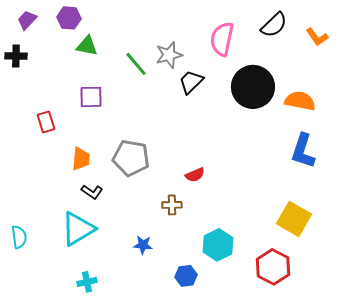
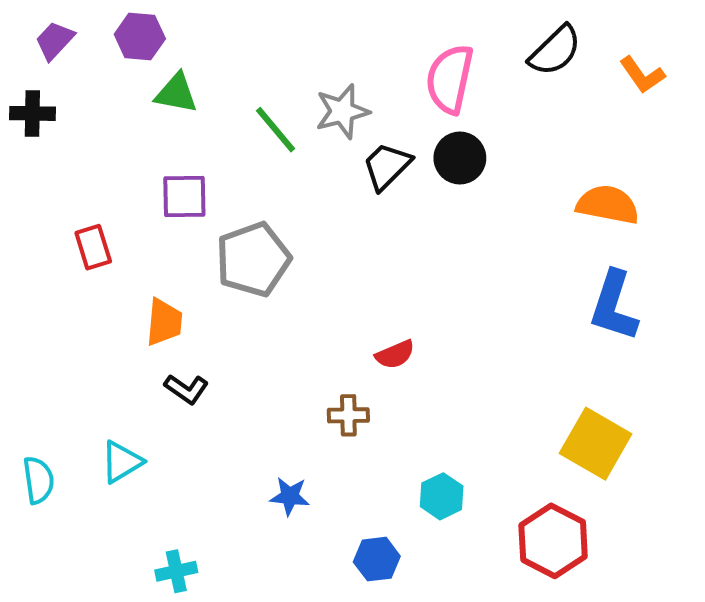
black circle: (253, 87) -> (460, 158), moved, size x0.6
gray pentagon: (131, 158) -> (253, 259), moved, turned -30
cyan triangle: (78, 229) -> (122, 462), moved, size x0.6
cyan hexagon: (218, 245) -> (442, 496), size x0.7

